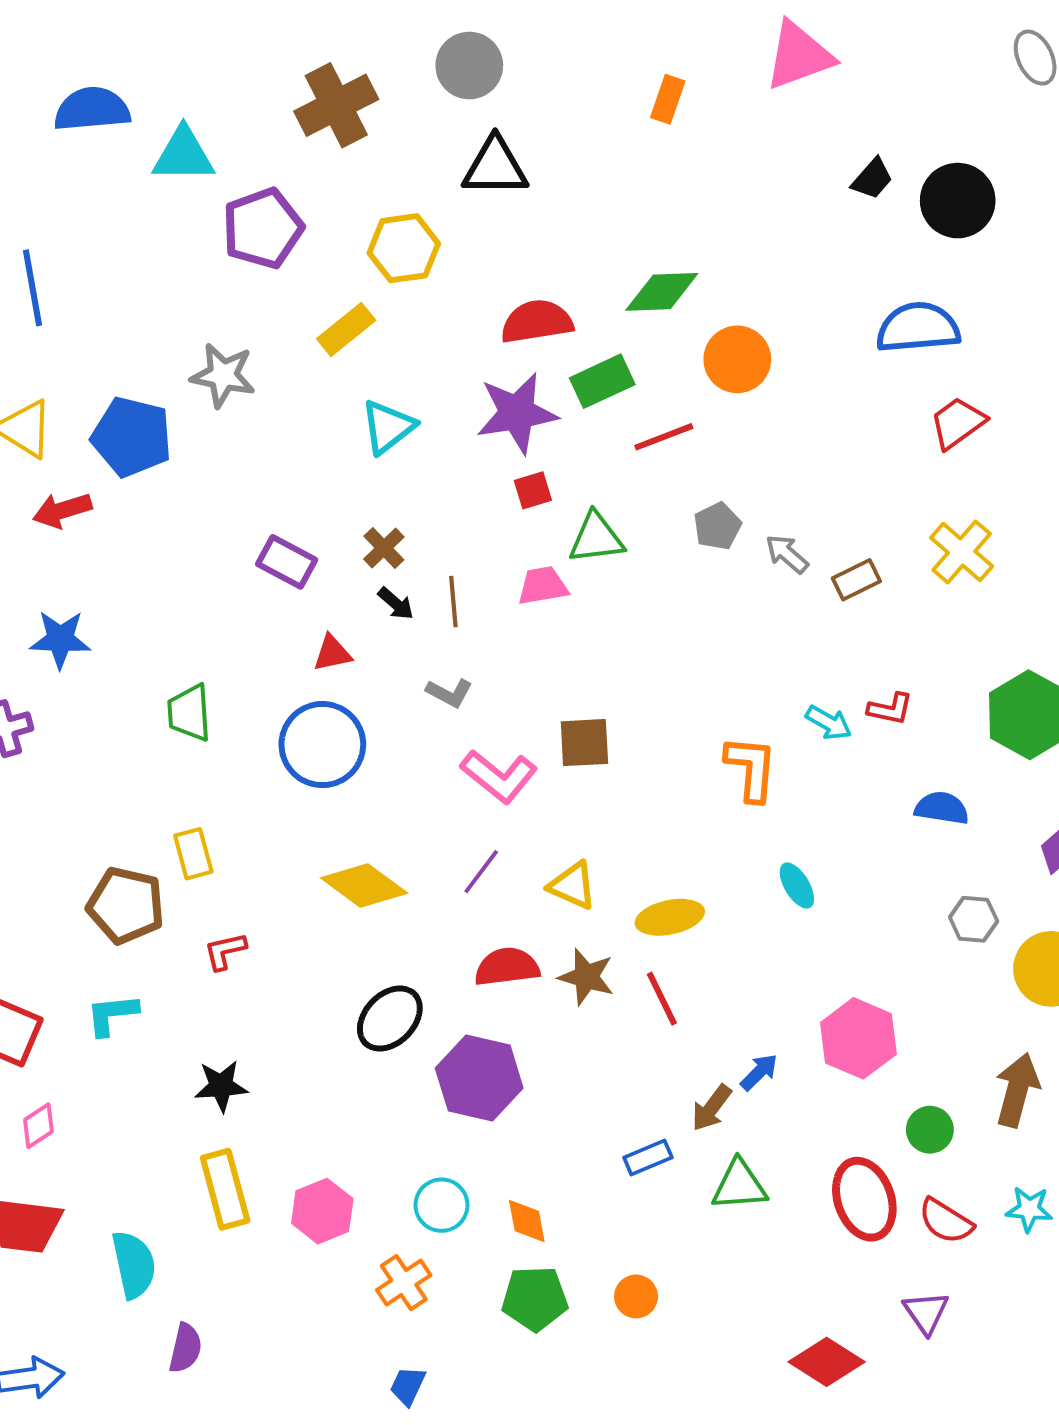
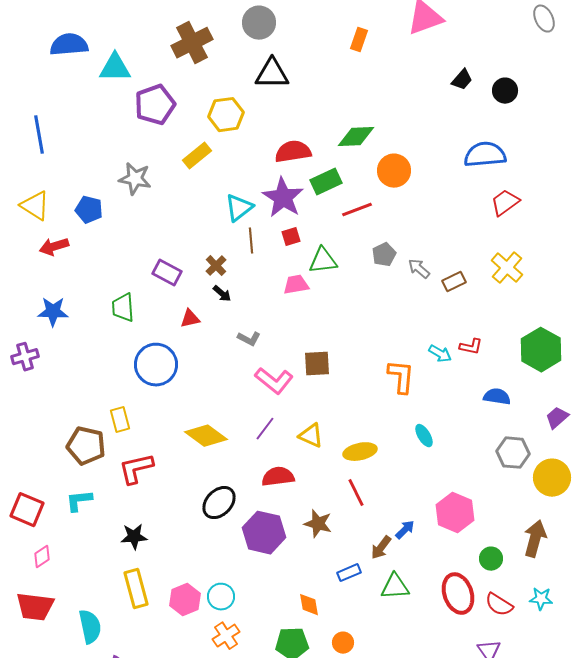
black circle: (958, 201) -> (505, 91), size x0.7
purple star: (517, 413) -> (283, 198), turned -30
cyan triangle: (388, 427) -> (239, 208), moved
blue pentagon: (132, 437) -> (89, 210), size x0.7
brown line: (453, 602) -> (251, 241), moved
green trapezoid: (189, 713) -> (123, 308), moved
blue circle: (322, 745) -> (156, 365), moved
gray hexagon: (974, 919) -> (513, 453), size x1.4
red L-shape: (225, 951) -> (136, 469), size x1.6
brown star: (586, 977) -> (318, 524), moved
cyan circle: (441, 1205) -> (221, 597), moved
orange diamond: (527, 1221) -> (309, 605), moved

